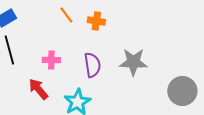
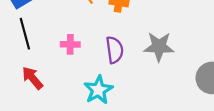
red arrow: (38, 89) -> (32, 78), moved

